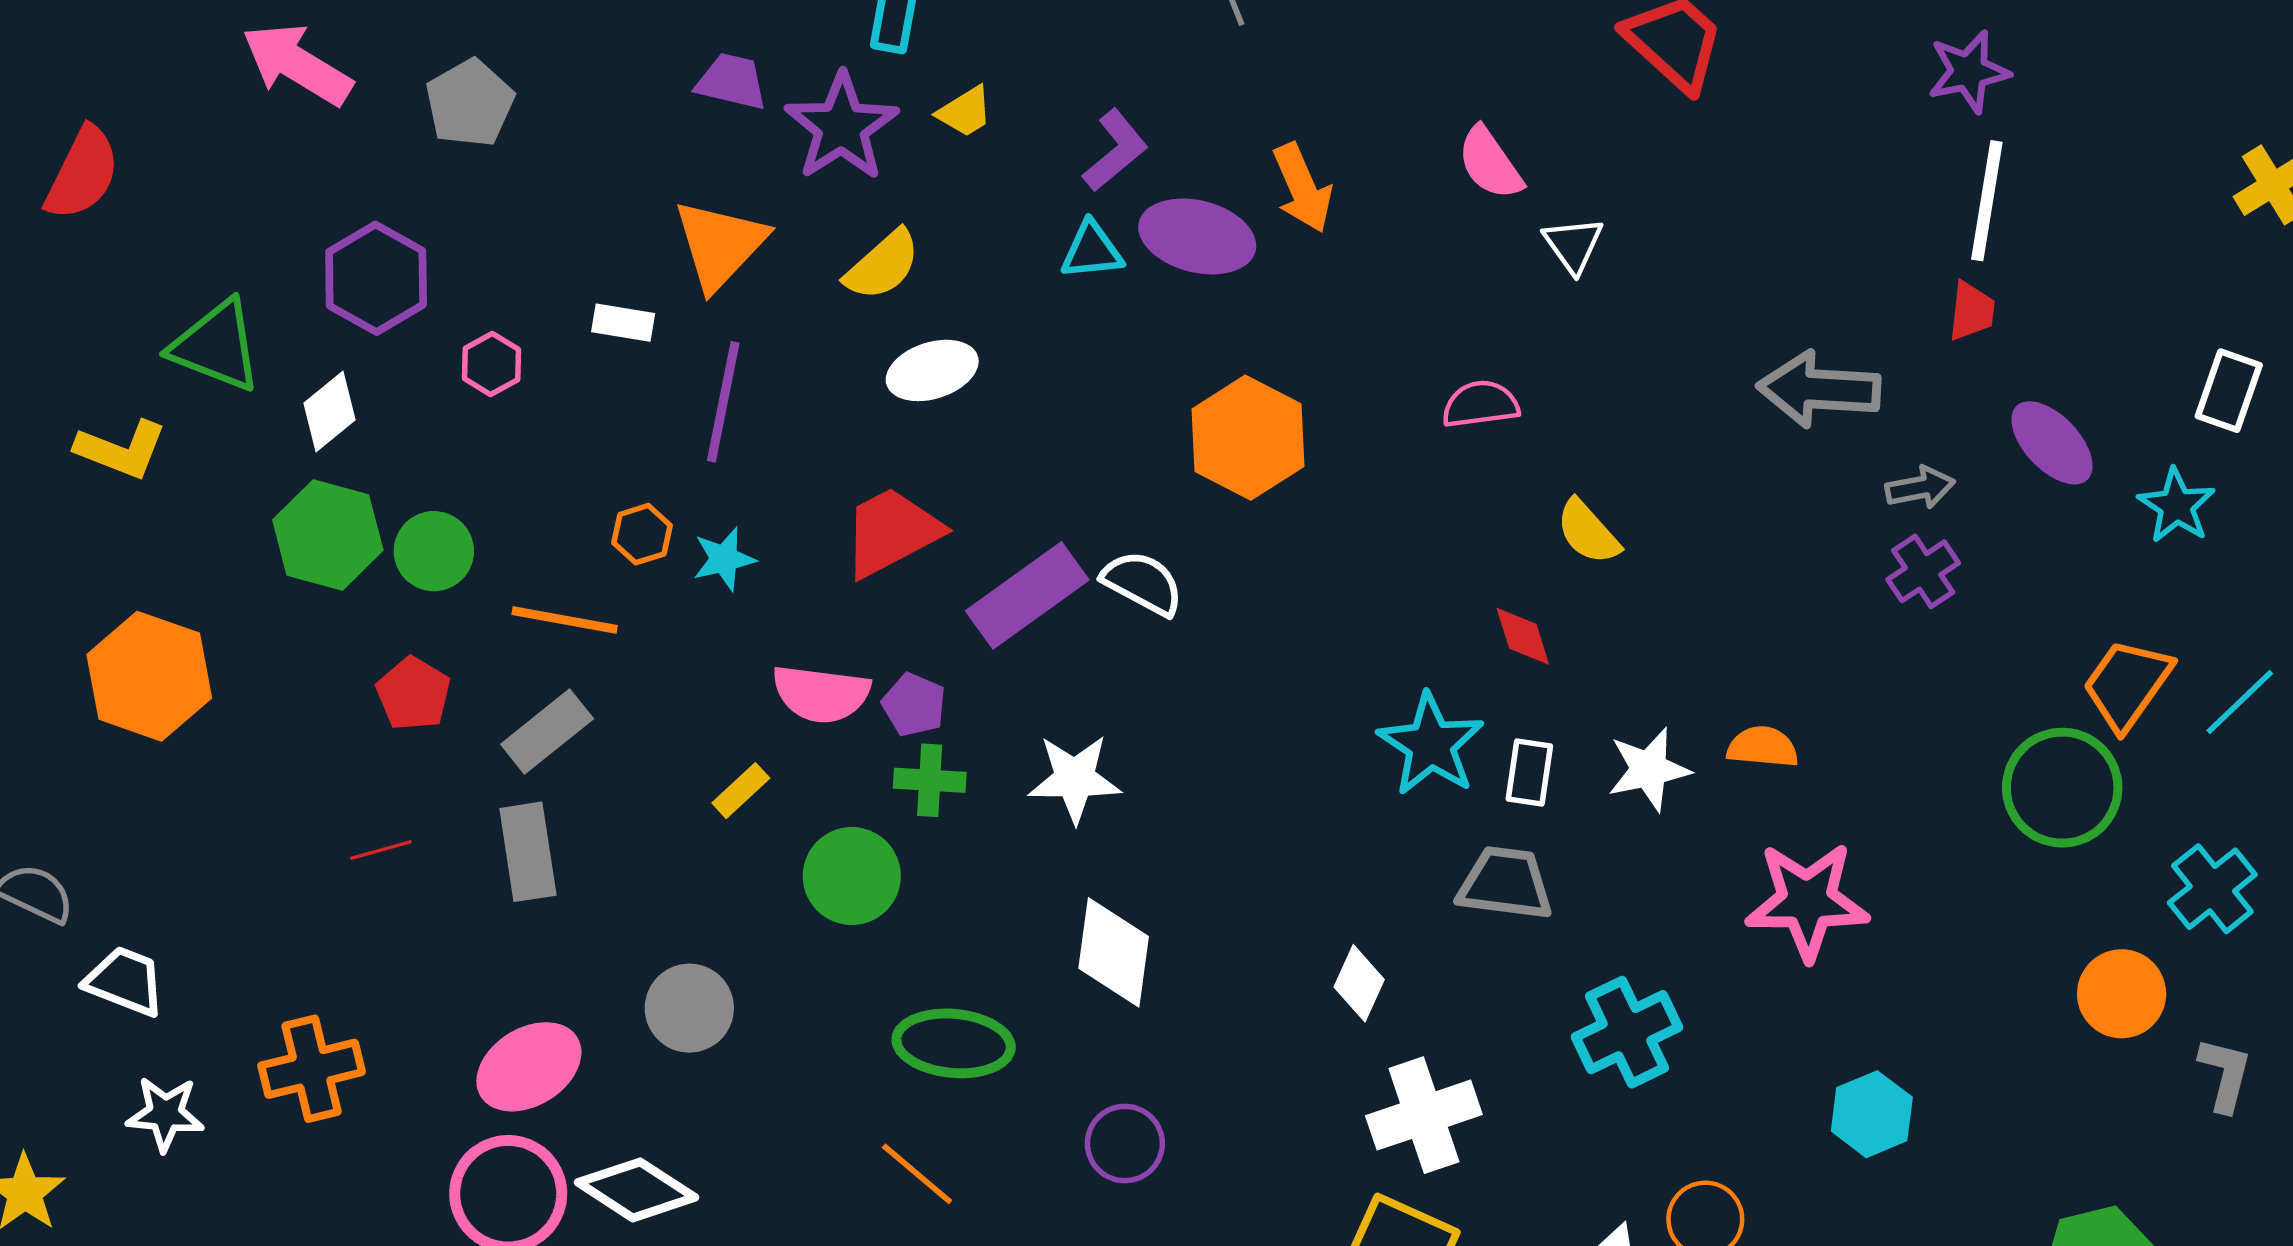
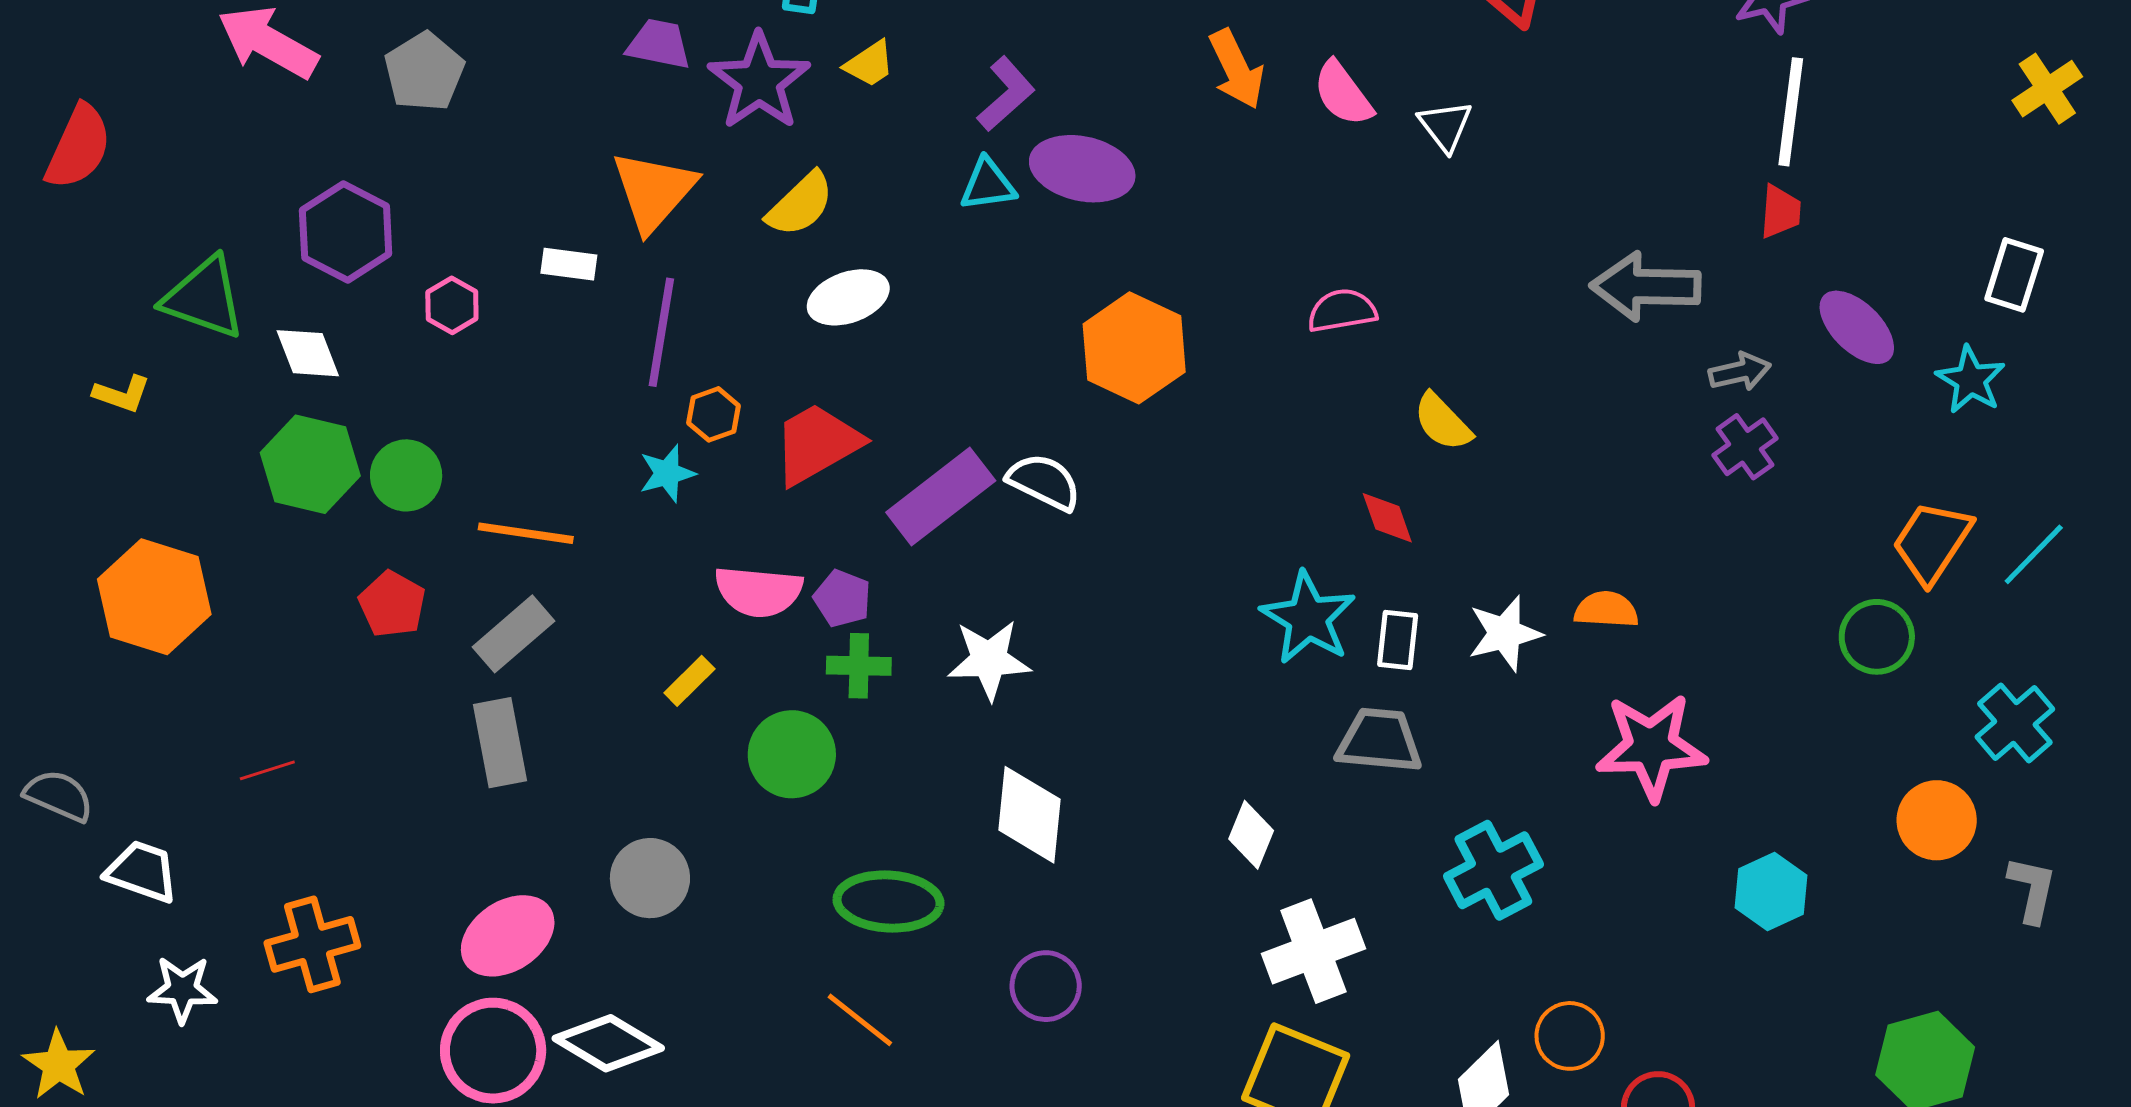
orange arrow: (1303, 188) -> (1236, 69), moved
white triangle: (1573, 245) -> (1445, 126), moved
white diamond: (329, 411) -> (308, 353), turned -70
yellow L-shape: (121, 450) -> (122, 394), size x0.7
orange hexagon: (642, 534) -> (714, 414), moved
green circle: (2062, 788) -> (1877, 637), size x0.7
red line: (381, 850) -> (267, 770), moved
cyan hexagon: (1872, 1114) -> (1771, 892), moved

